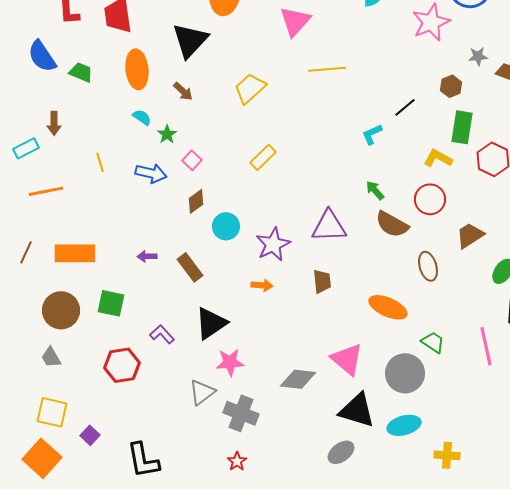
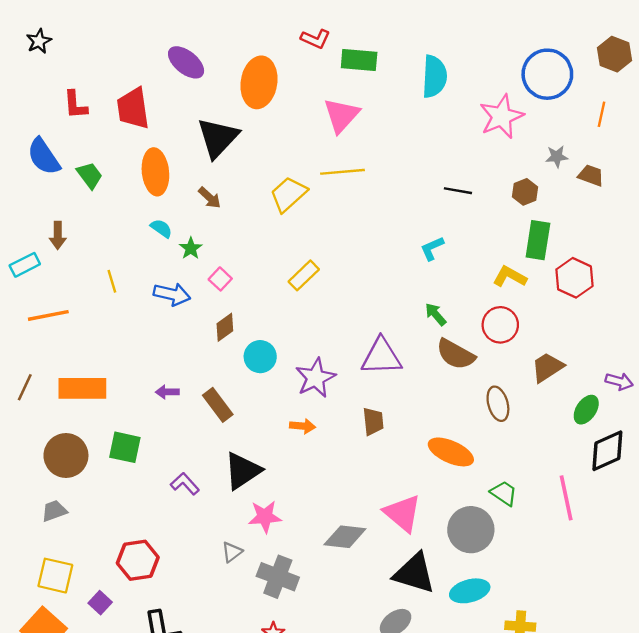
yellow line: (327, 69) -> (343, 172), moved
green trapezoid: (81, 72) -> (90, 175), turned 30
black line: (405, 107) -> (458, 191), moved, turned 50
gray trapezoid: (51, 357) -> (54, 511), turned 100
red hexagon: (122, 365) -> (138, 560), moved
gray triangle: (202, 392) -> (232, 552), size x0.7

